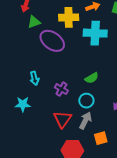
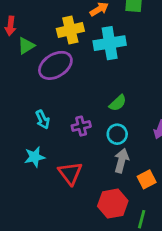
purple ellipse: (52, 41) -> (55, 65), turned -55
purple cross: (61, 89) -> (81, 126), turned -32
red triangle: (62, 119) -> (70, 173), moved

